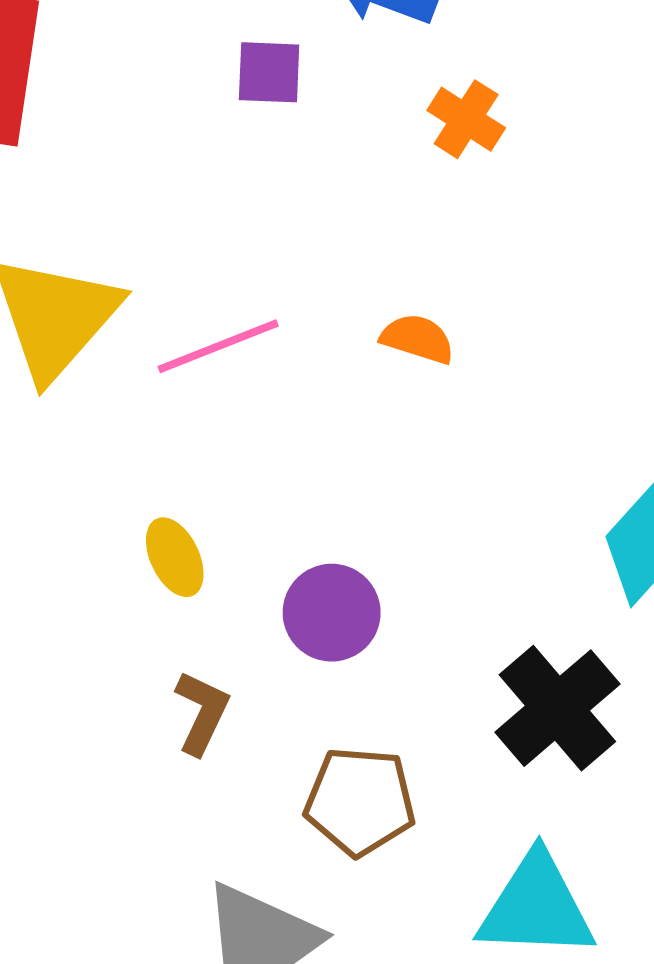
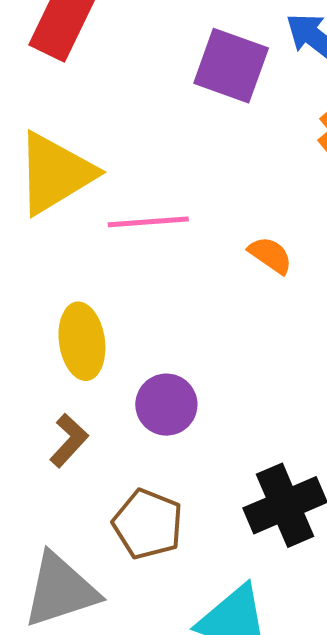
purple square: (269, 72) -> (231, 66), size x1.6
yellow ellipse: (175, 557) -> (82, 341), size x1.5

